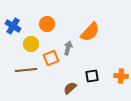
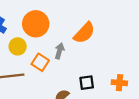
orange circle: (47, 24) -> (36, 24), size x1.5
orange square: (51, 58) -> (40, 62), turned -35

